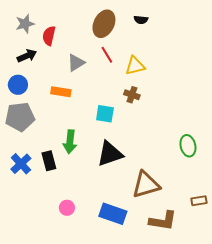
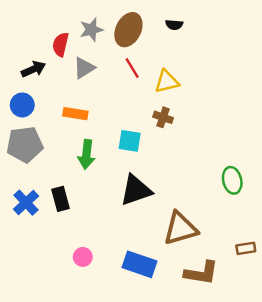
gray star: (25, 24) -> (91, 30), moved
gray triangle: (76, 63) -> (84, 68), moved
green arrow: (70, 142) -> (86, 154), moved

